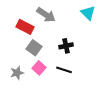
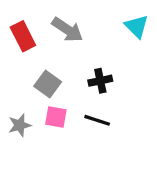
red rectangle: (25, 27) -> (23, 36), moved, turned 36
pink square: (39, 68) -> (56, 117), turned -32

